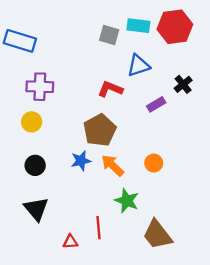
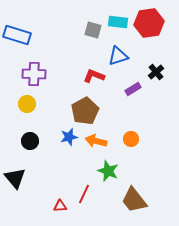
orange arrow: (113, 165) -> (96, 141), turned -30
black triangle: (36, 209) -> (15, 178), moved
red line: (99, 228) -> (84, 194), turned 30

